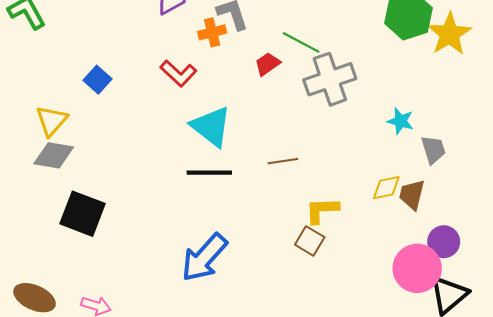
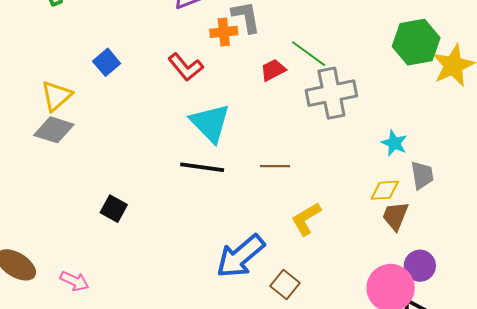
yellow diamond: (386, 188) -> (385, 190), moved
yellow L-shape: (322, 210) -> (306, 219), turned -36
black square: (82, 214) -> (114, 209), moved, size x0.6
brown square: (310, 241) -> (285, 285), moved
blue arrow: (204, 257) -> (240, 256), moved

